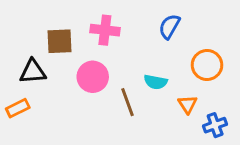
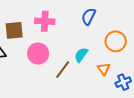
cyan semicircle: (156, 82) -> (81, 55), turned 119
brown line: (128, 102) -> (63, 70), turned 60

